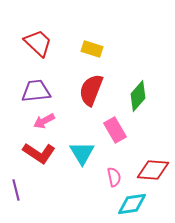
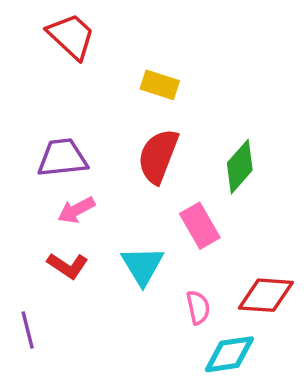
red trapezoid: (38, 43) -> (71, 36), moved
red L-shape: (39, 153) -> (68, 266), size x0.7

